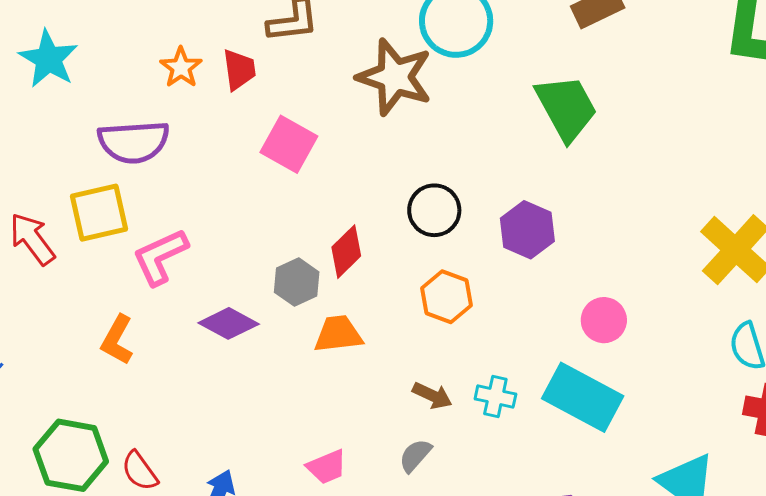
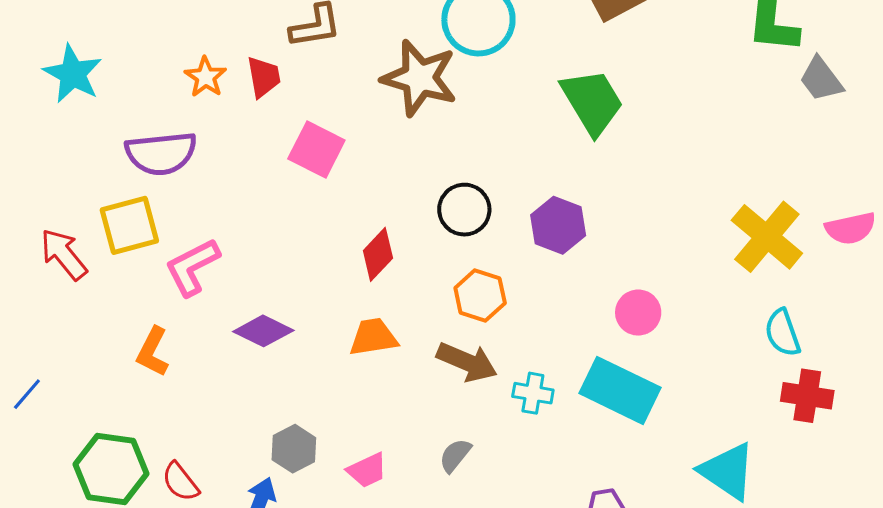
gray hexagon: (297, 282) -> (294, 449), moved
brown arrow: (432, 396) -> (467, 362), moved, size x1.5

